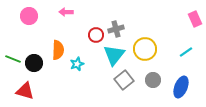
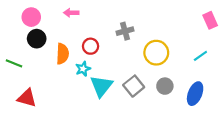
red circle: (96, 35) -> (91, 46), moved
cyan triangle: (114, 55) -> (101, 86), moved
black circle: (34, 63) -> (37, 39), moved

